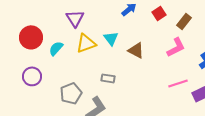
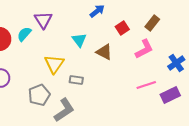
red square: (159, 13) -> (122, 28), moved
yellow triangle: (86, 43) -> (54, 64), moved, turned -35
cyan semicircle: (56, 48) -> (24, 34), moved

